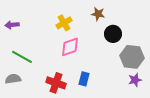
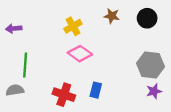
black circle: (113, 34) -> (147, 18), moved
pink diamond: (70, 47) -> (80, 54), turned 55
green line: (22, 57) -> (25, 65), turned 65

